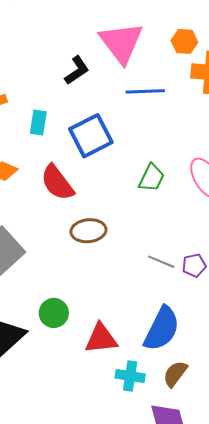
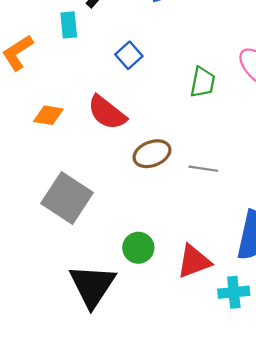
cyan rectangle: (38, 122) -> (69, 25), moved
blue square: (91, 136) -> (129, 55), size x0.6
gray line: (161, 262) -> (203, 169), moved

